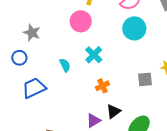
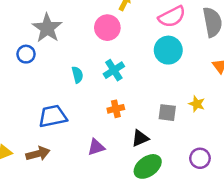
gray star: (32, 33) -> (47, 28), size x1.4
blue trapezoid: (34, 88) -> (53, 116), moved
black triangle: (113, 111) -> (140, 138), moved

